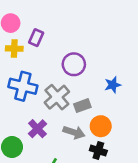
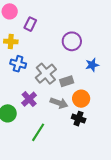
yellow cross: (14, 49) -> (11, 41), moved
purple circle: (74, 64) -> (72, 41), moved
blue cross: (23, 86) -> (18, 64), size x0.7

